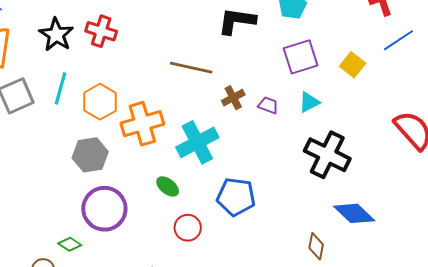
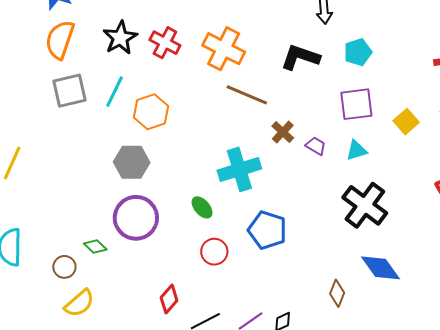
brown cross: (233, 98) -> (283, 132), turned -30
orange cross: (142, 124) -> (224, 49), moved, turned 33

